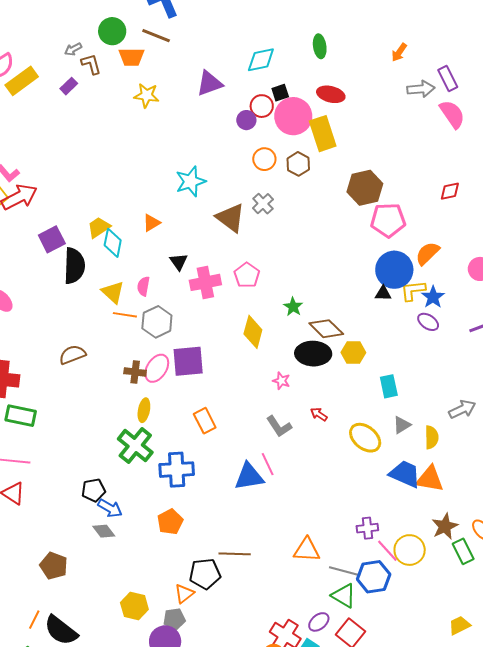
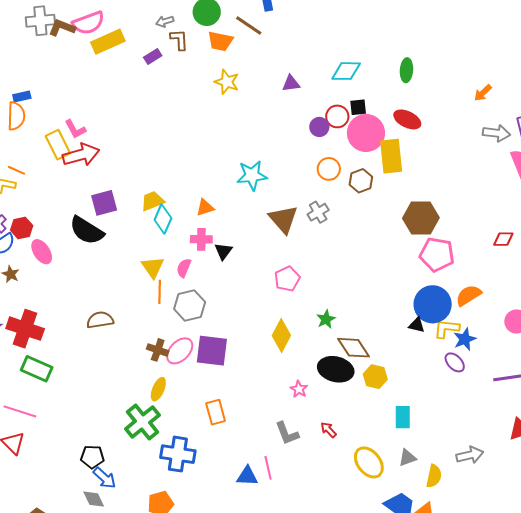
purple triangle: (209, 83) -> (291, 83), size x0.7
black semicircle: (74, 266) -> (87, 230), moved, turned 108
pink cross: (205, 282) -> (201, 239), moved, size x0.7
orange line: (125, 315) -> (160, 292), turned 70
blue triangle: (249, 477) -> (247, 476), size x0.7

